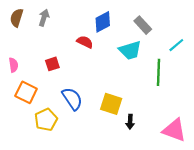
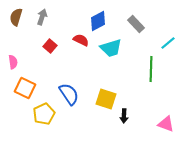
cyan trapezoid: (130, 50) -> (111, 48), moved
red square: (52, 64) -> (50, 46), moved, turned -32
pink triangle: (174, 130) -> (166, 124), size x0.7

